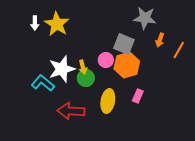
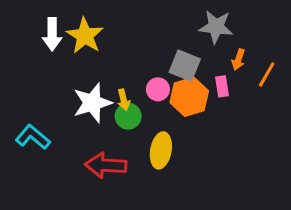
white arrow: (35, 23) -> (52, 34), size x1.5
cyan L-shape: (43, 83) -> (33, 137), moved
pink rectangle: (138, 96) -> (222, 86), moved, turned -32

